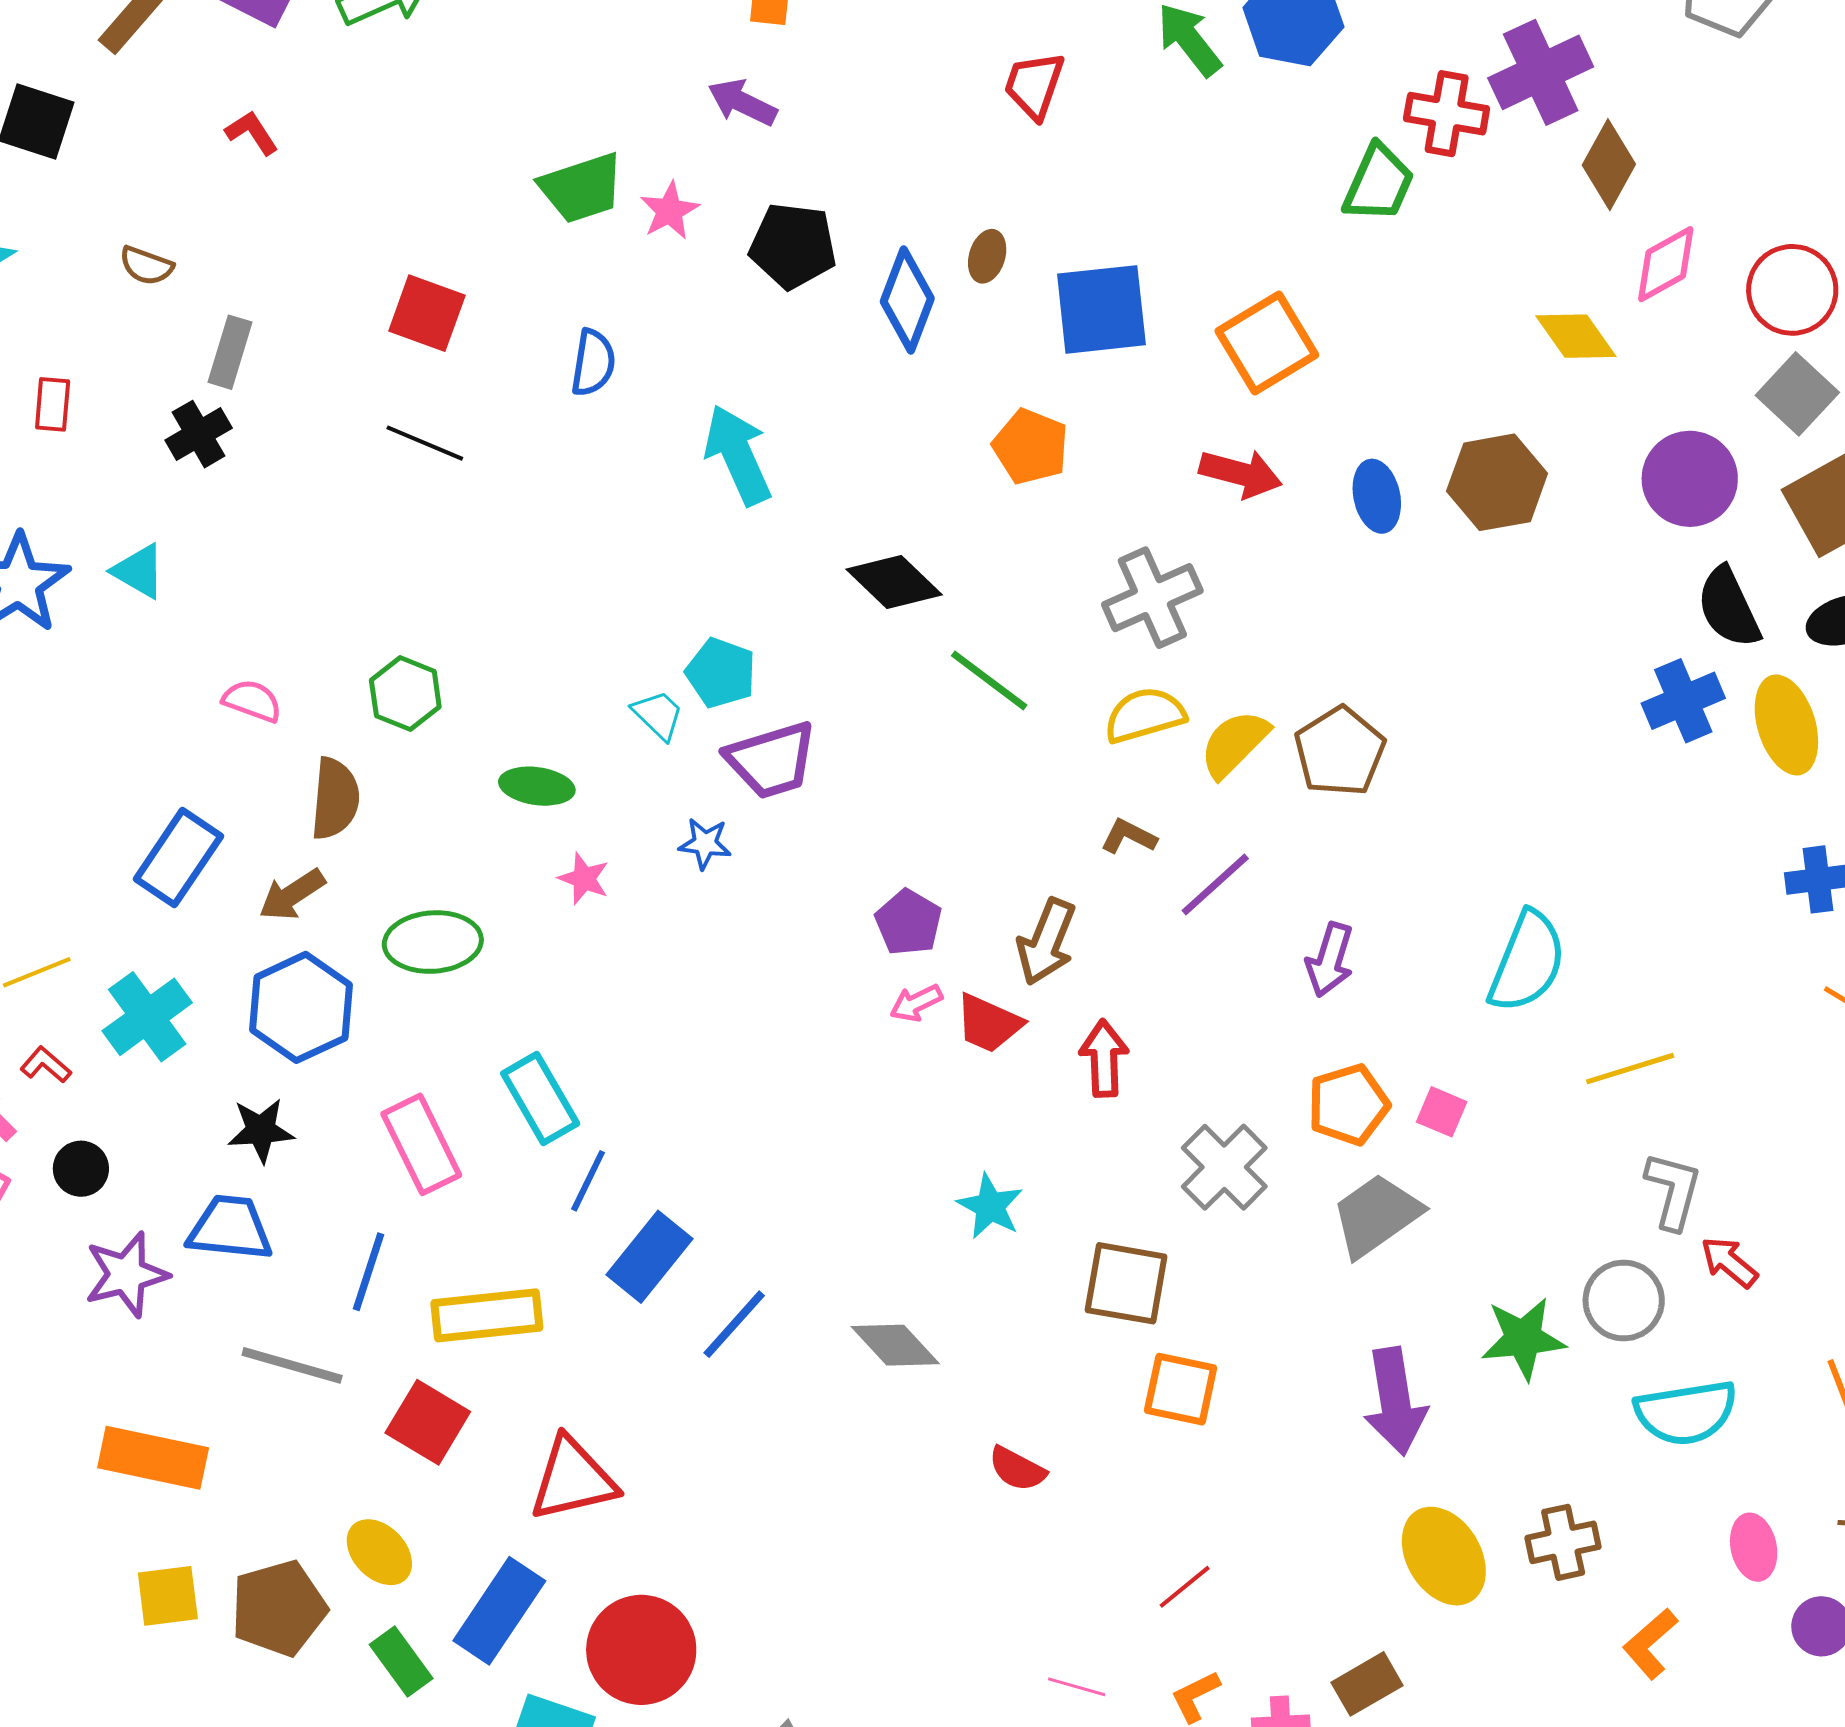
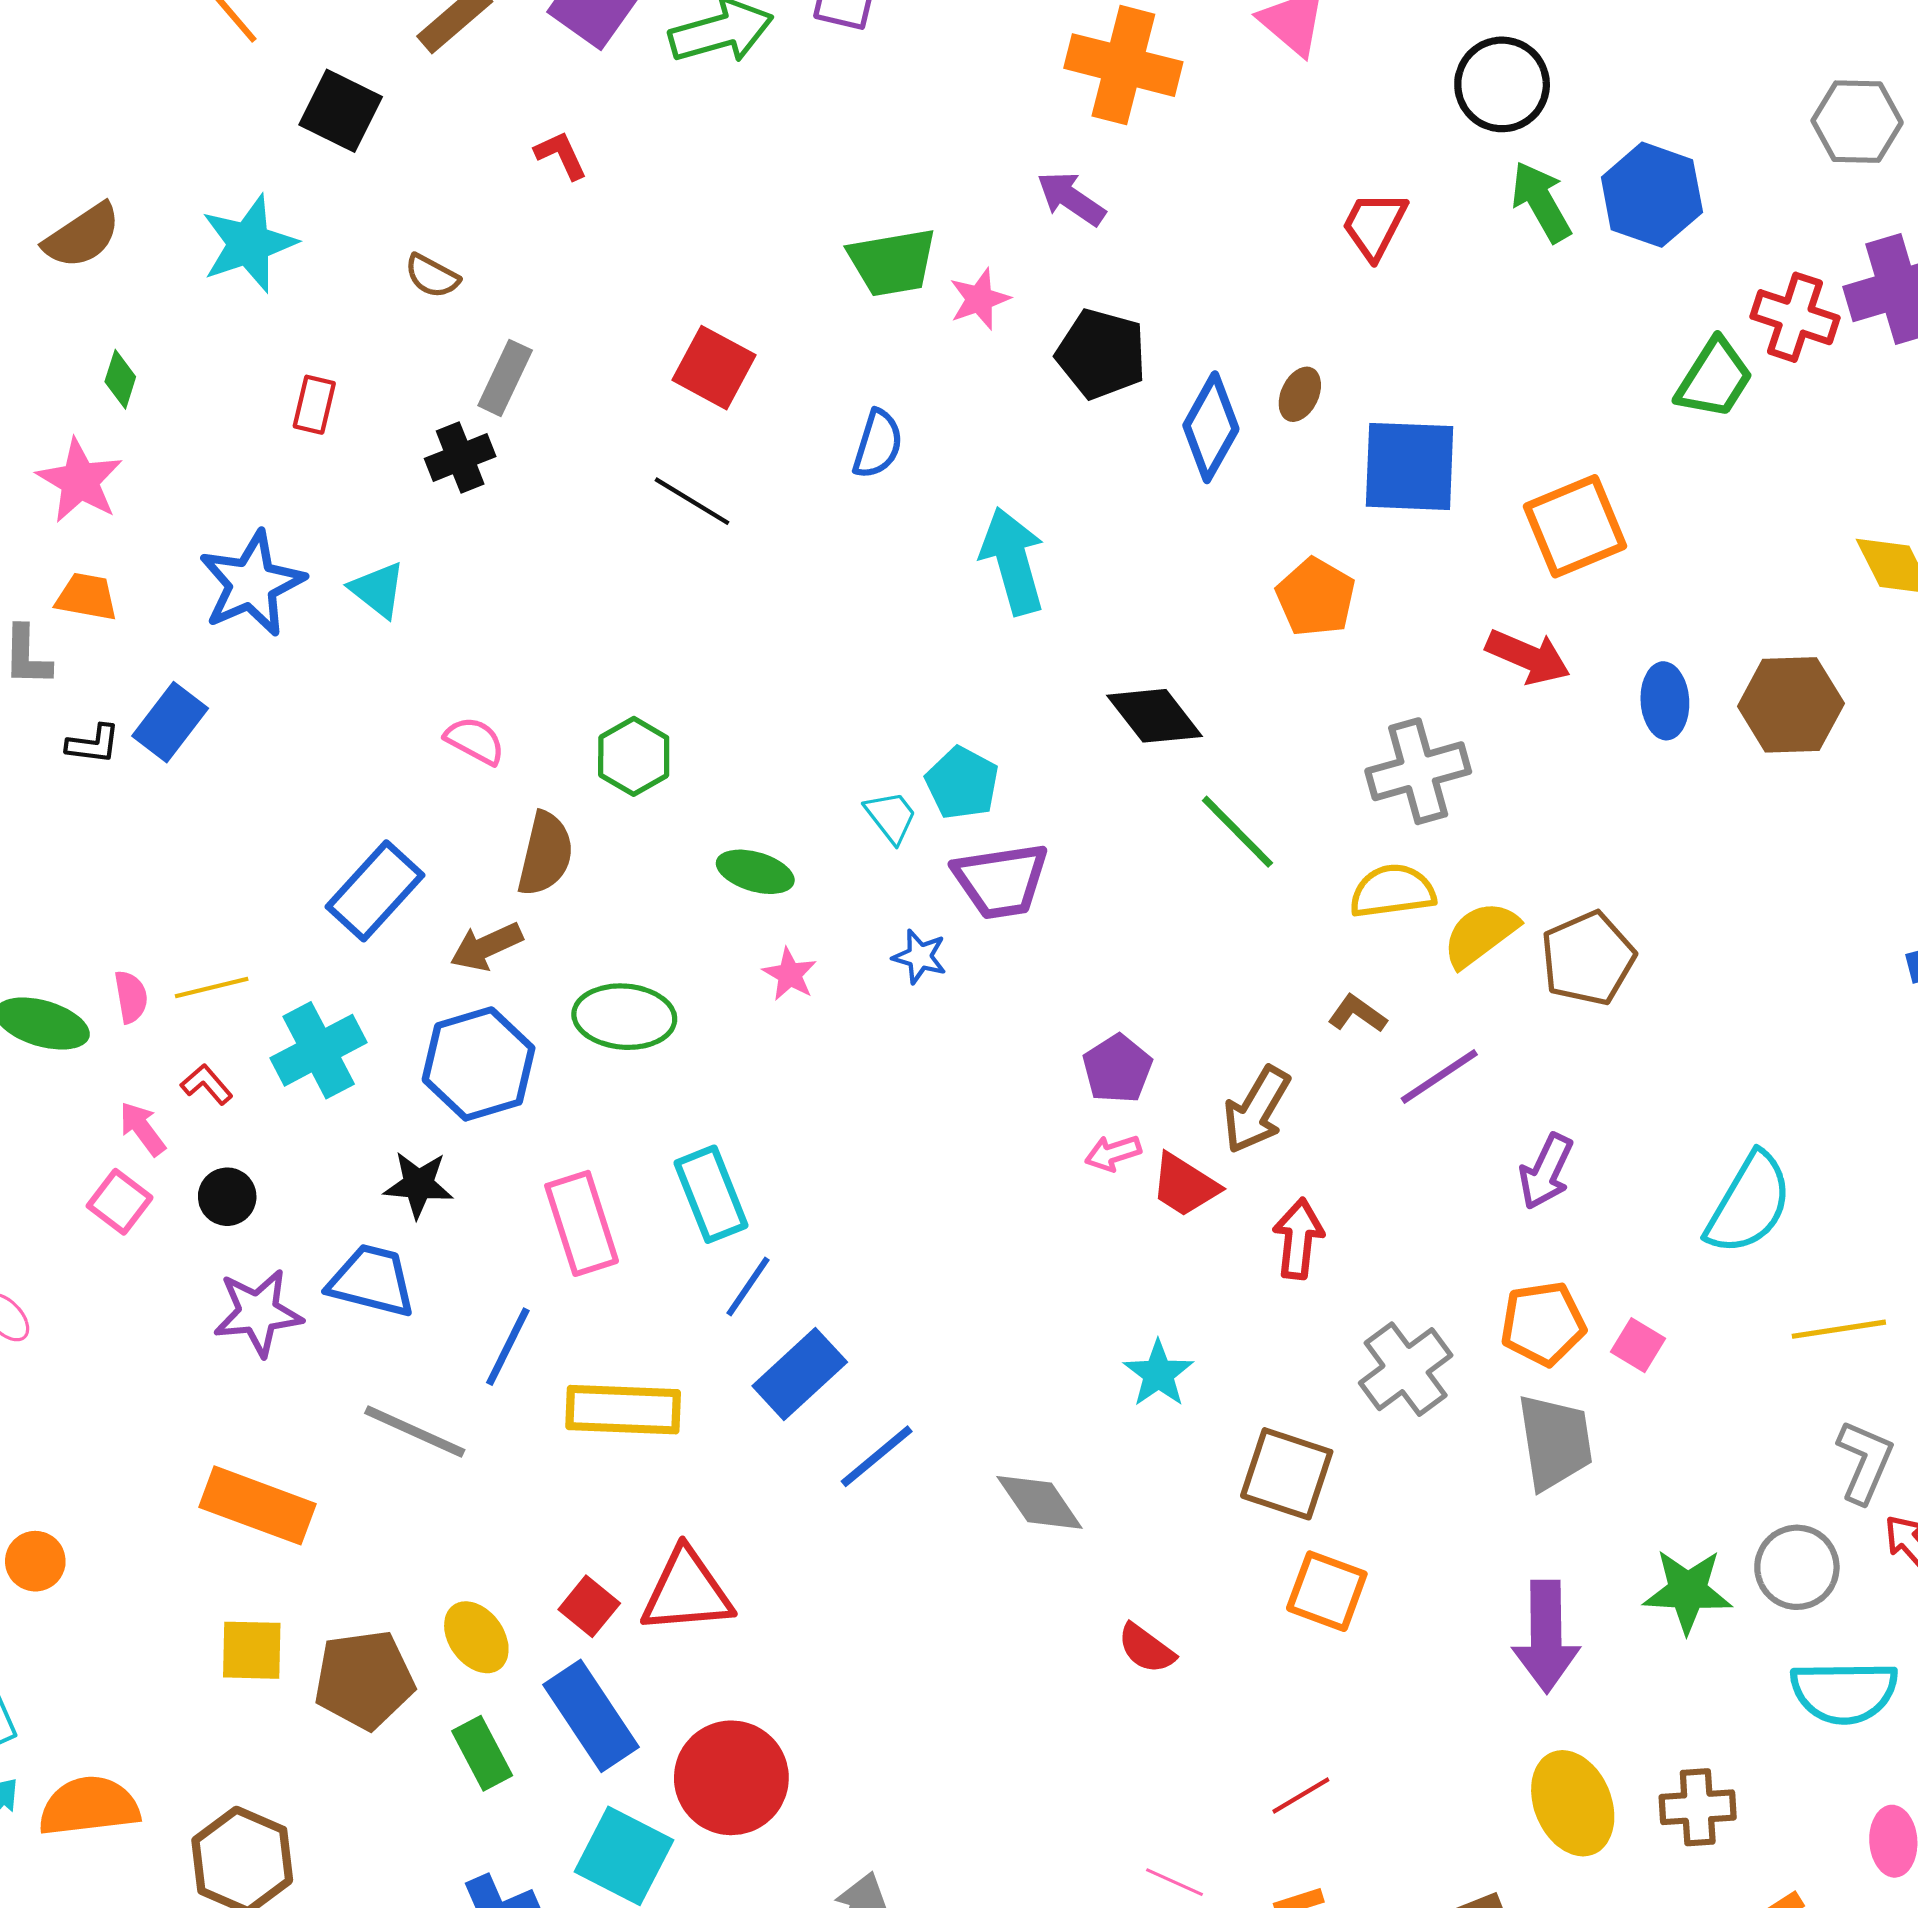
gray trapezoid: (1376, 1215) -> (1555, 1442), turned 108
red square: (428, 1422) -> (589, 1606), moved, size x0.7
blue rectangle: (499, 1611) -> (591, 1716), turned -76

